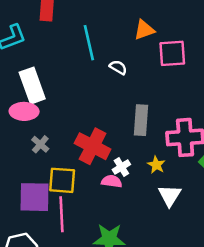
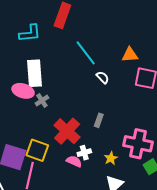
cyan line: (89, 43) -> (86, 53), turned -40
gray rectangle: (141, 120) -> (99, 120), moved, size x0.6
gray cross: (40, 144) -> (42, 100), moved

